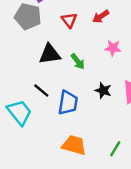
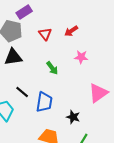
black triangle: (50, 54) -> (13, 57), moved
black star: (103, 90) -> (73, 117), moved

